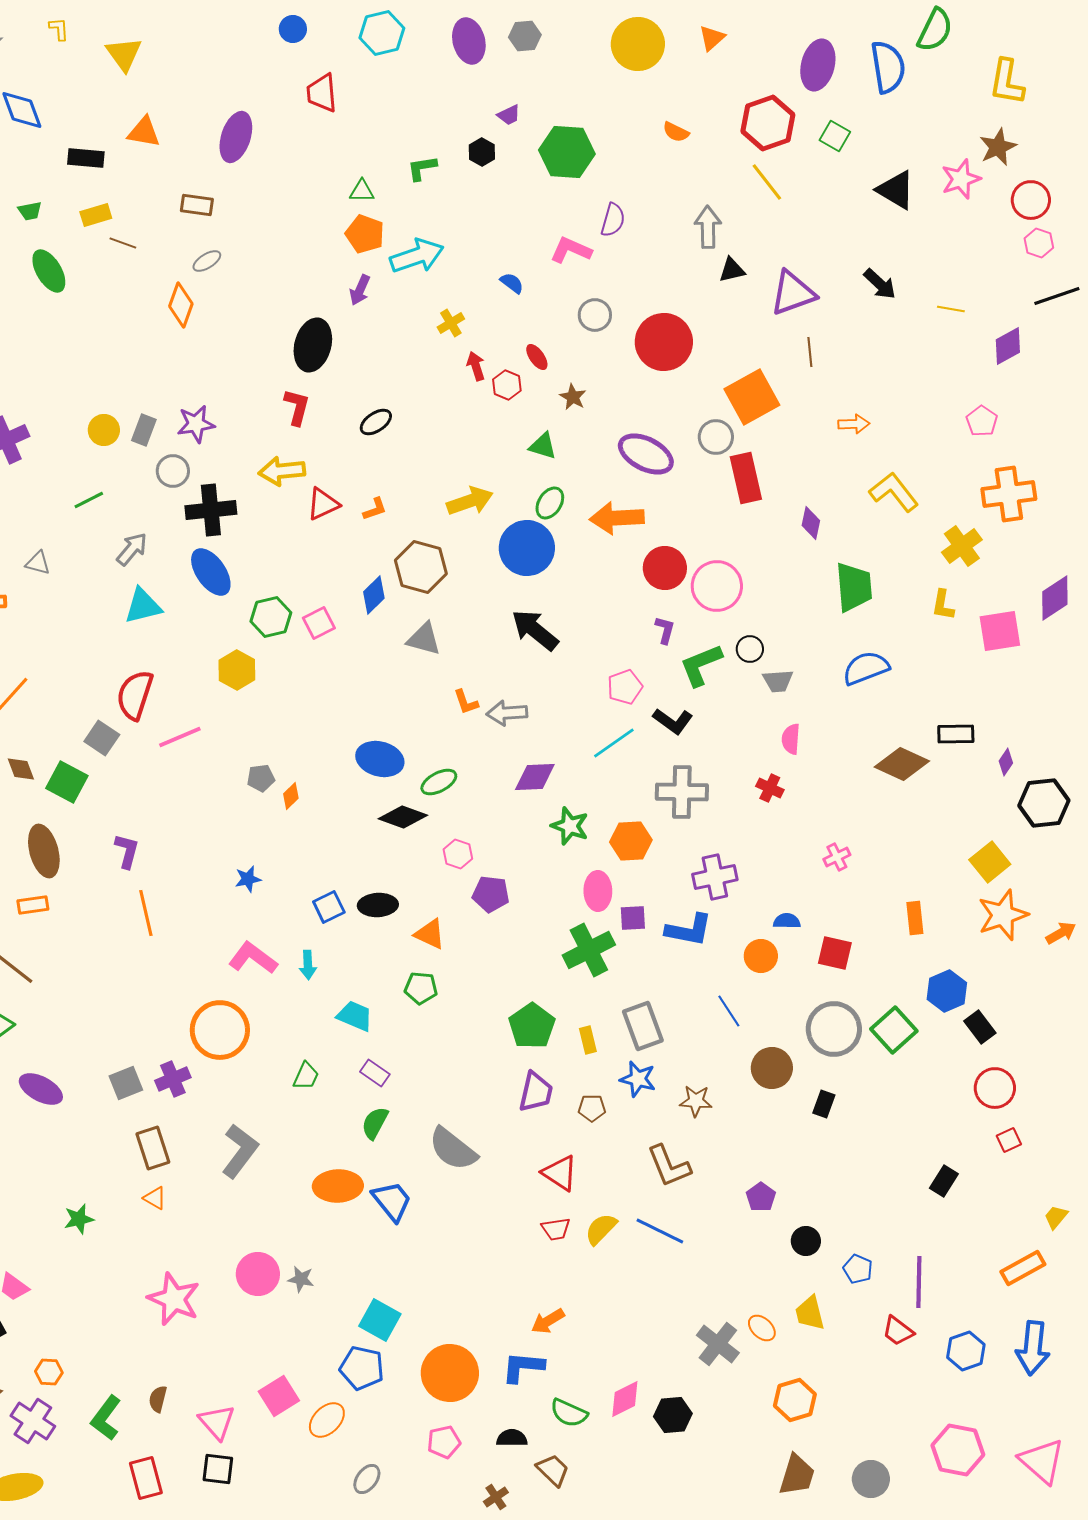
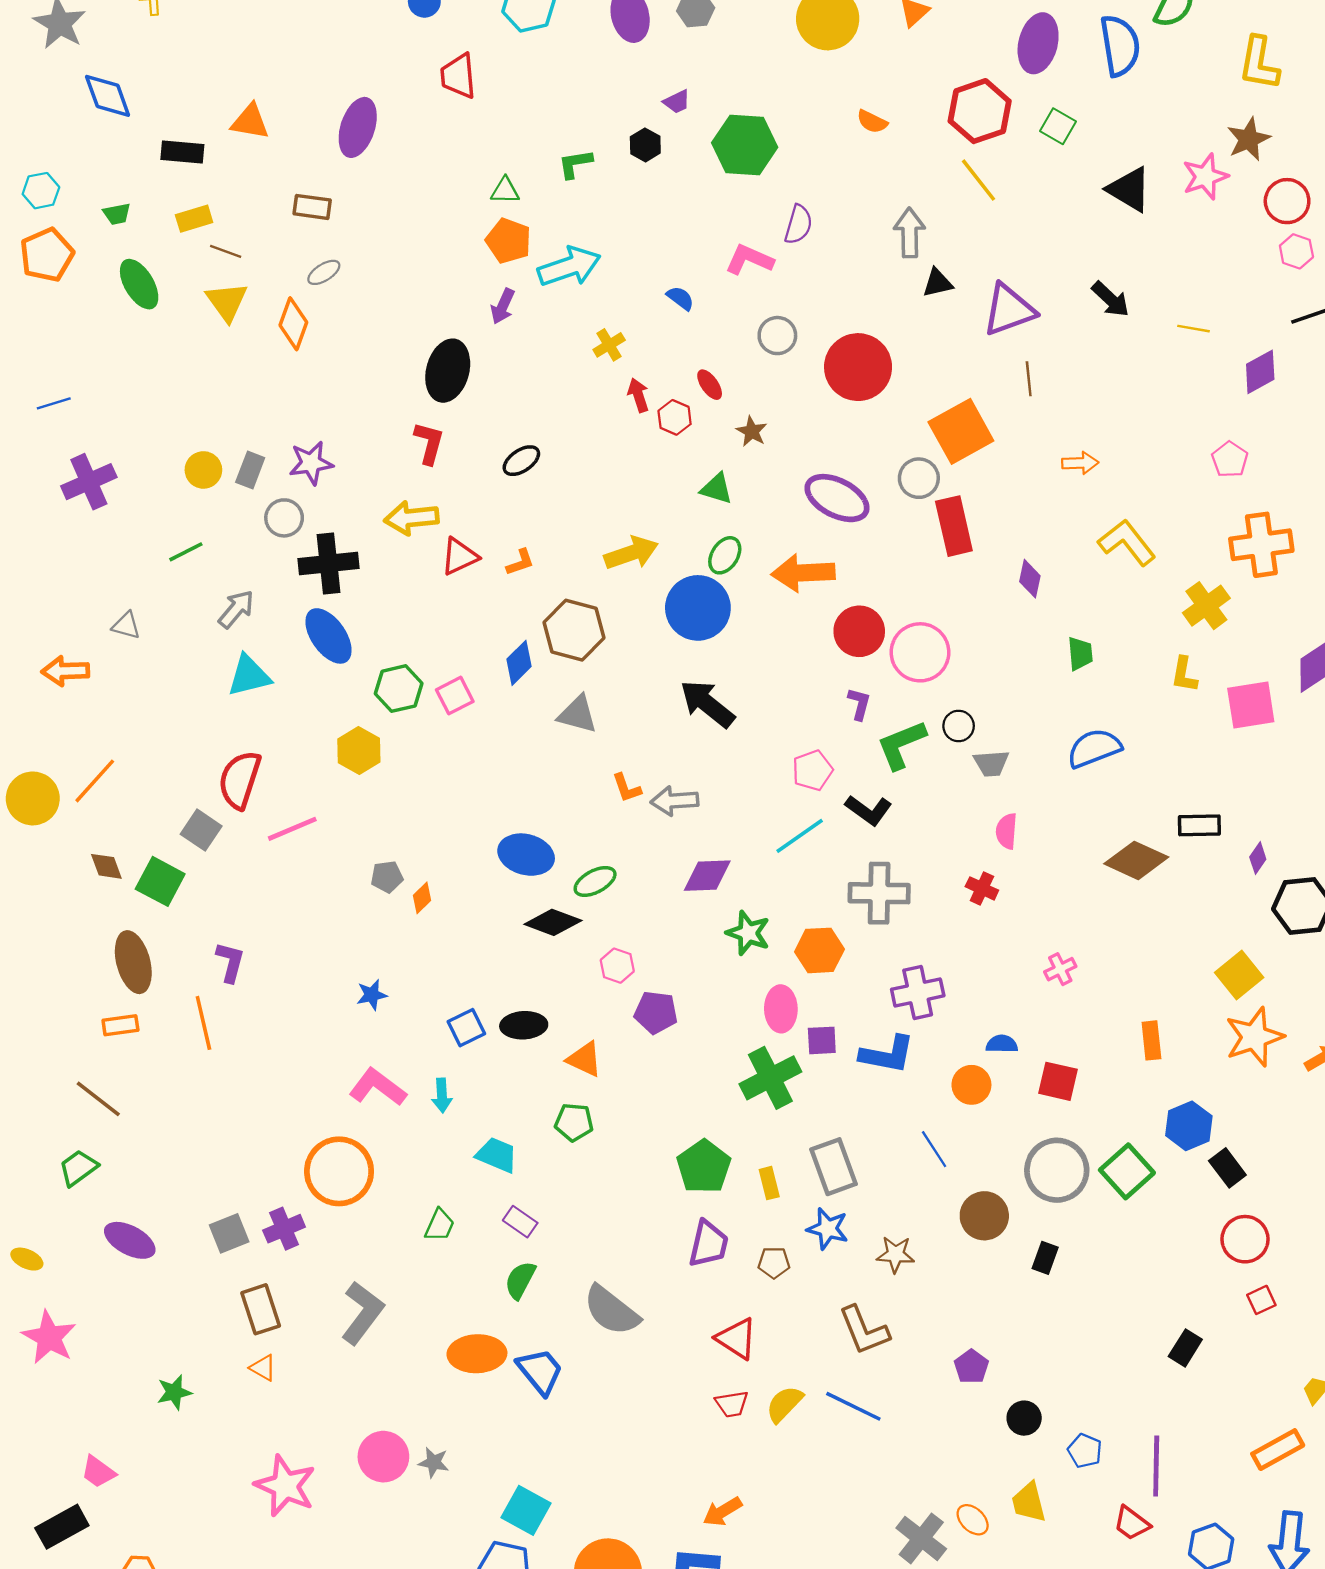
yellow triangle: (124, 54) -> (227, 302), moved
green trapezoid: (854, 587) -> (1080, 654), size x0.6
orange line: (146, 913) -> (203, 1023), moved

